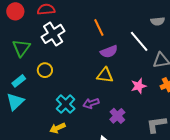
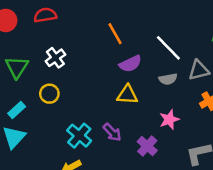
gray semicircle: (158, 21) -> (168, 79), moved
white cross: (53, 34) -> (55, 58), moved, size x0.7
pink star: (139, 86) -> (169, 120), moved
purple arrow: (91, 103) -> (112, 132), turned -112

